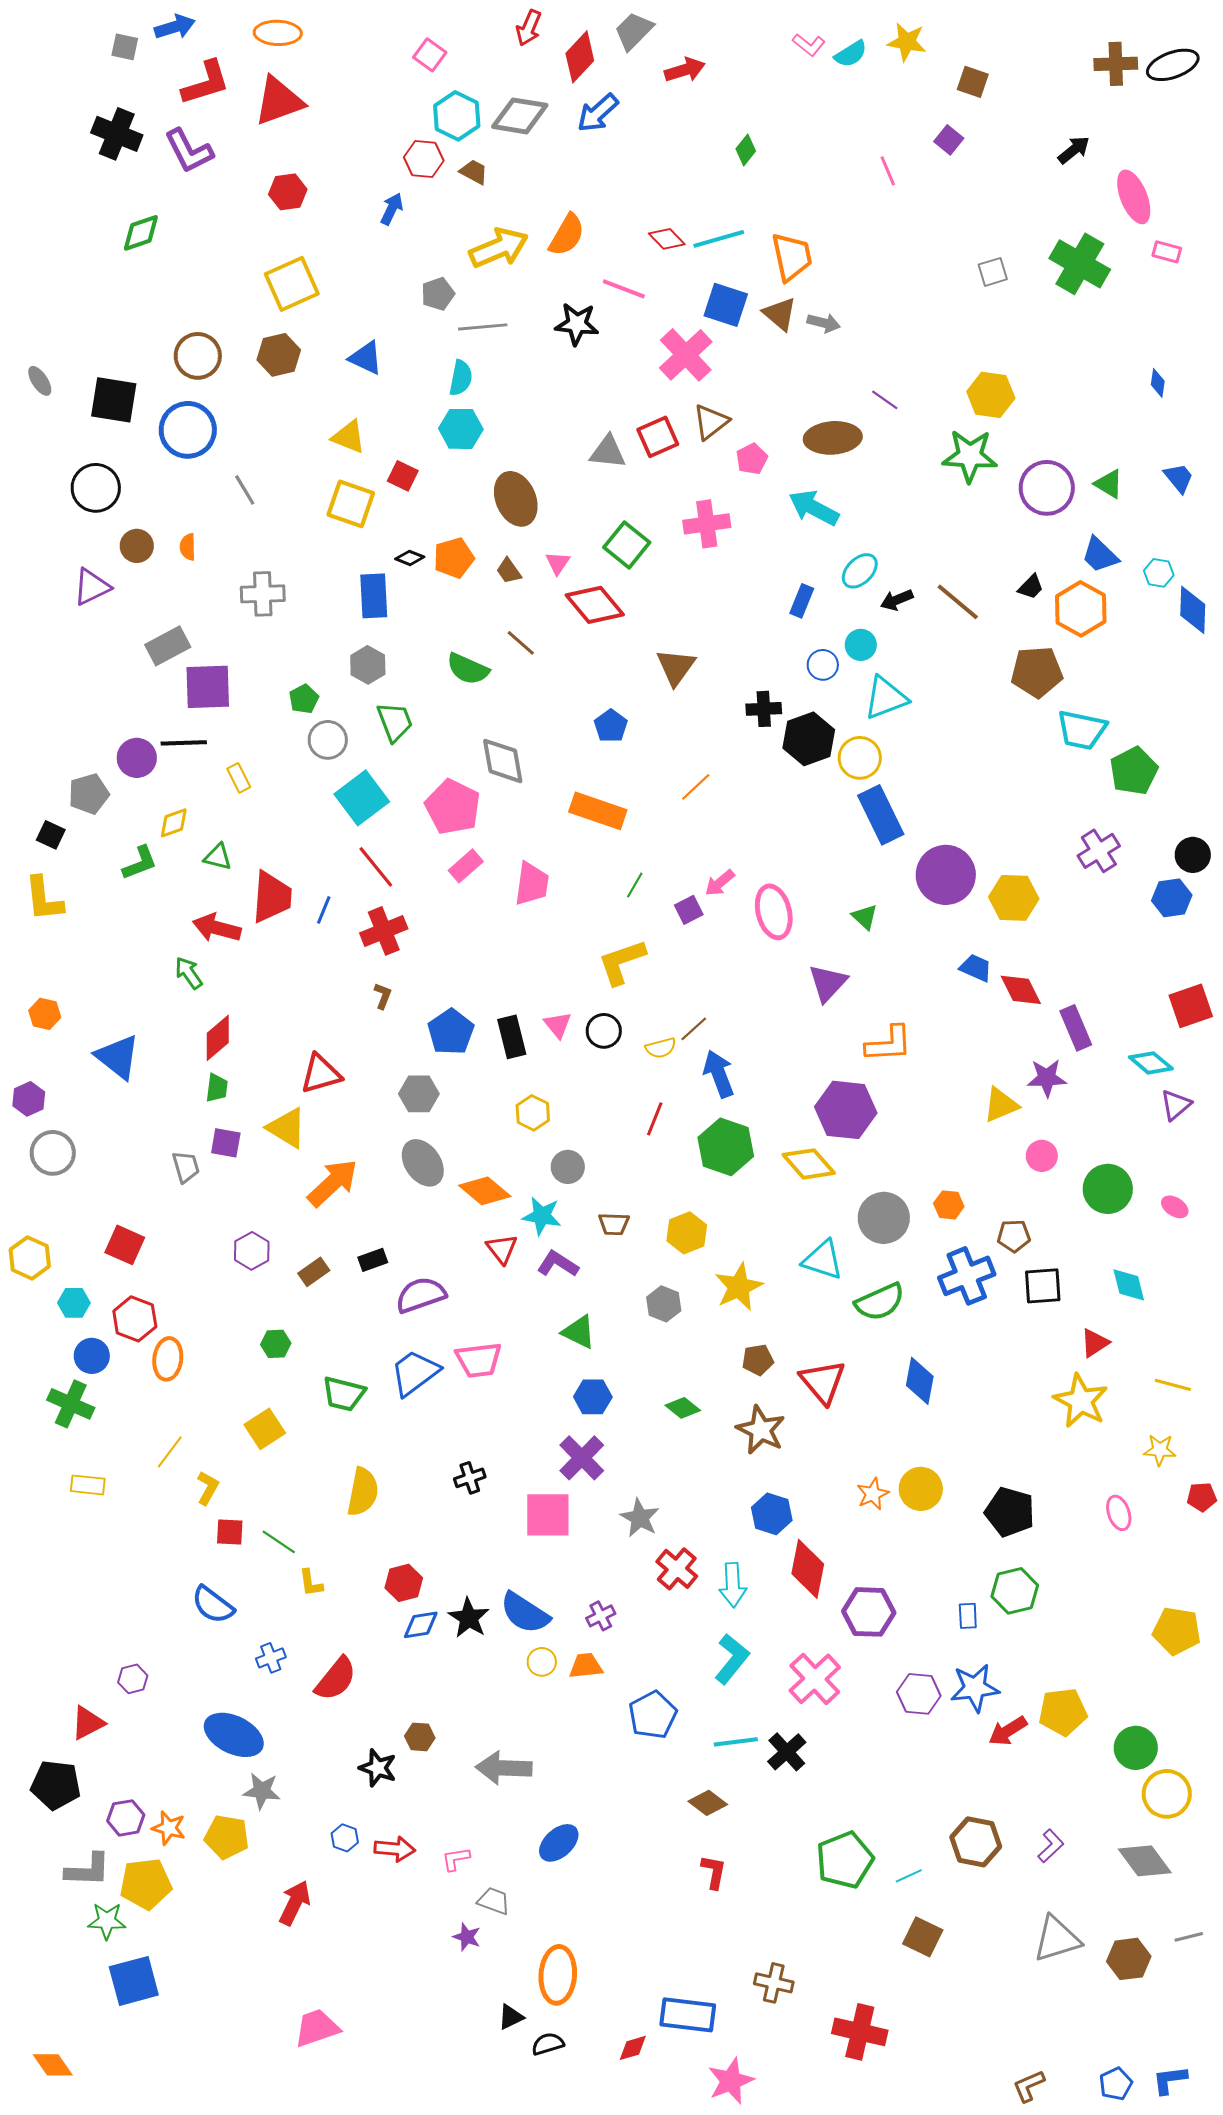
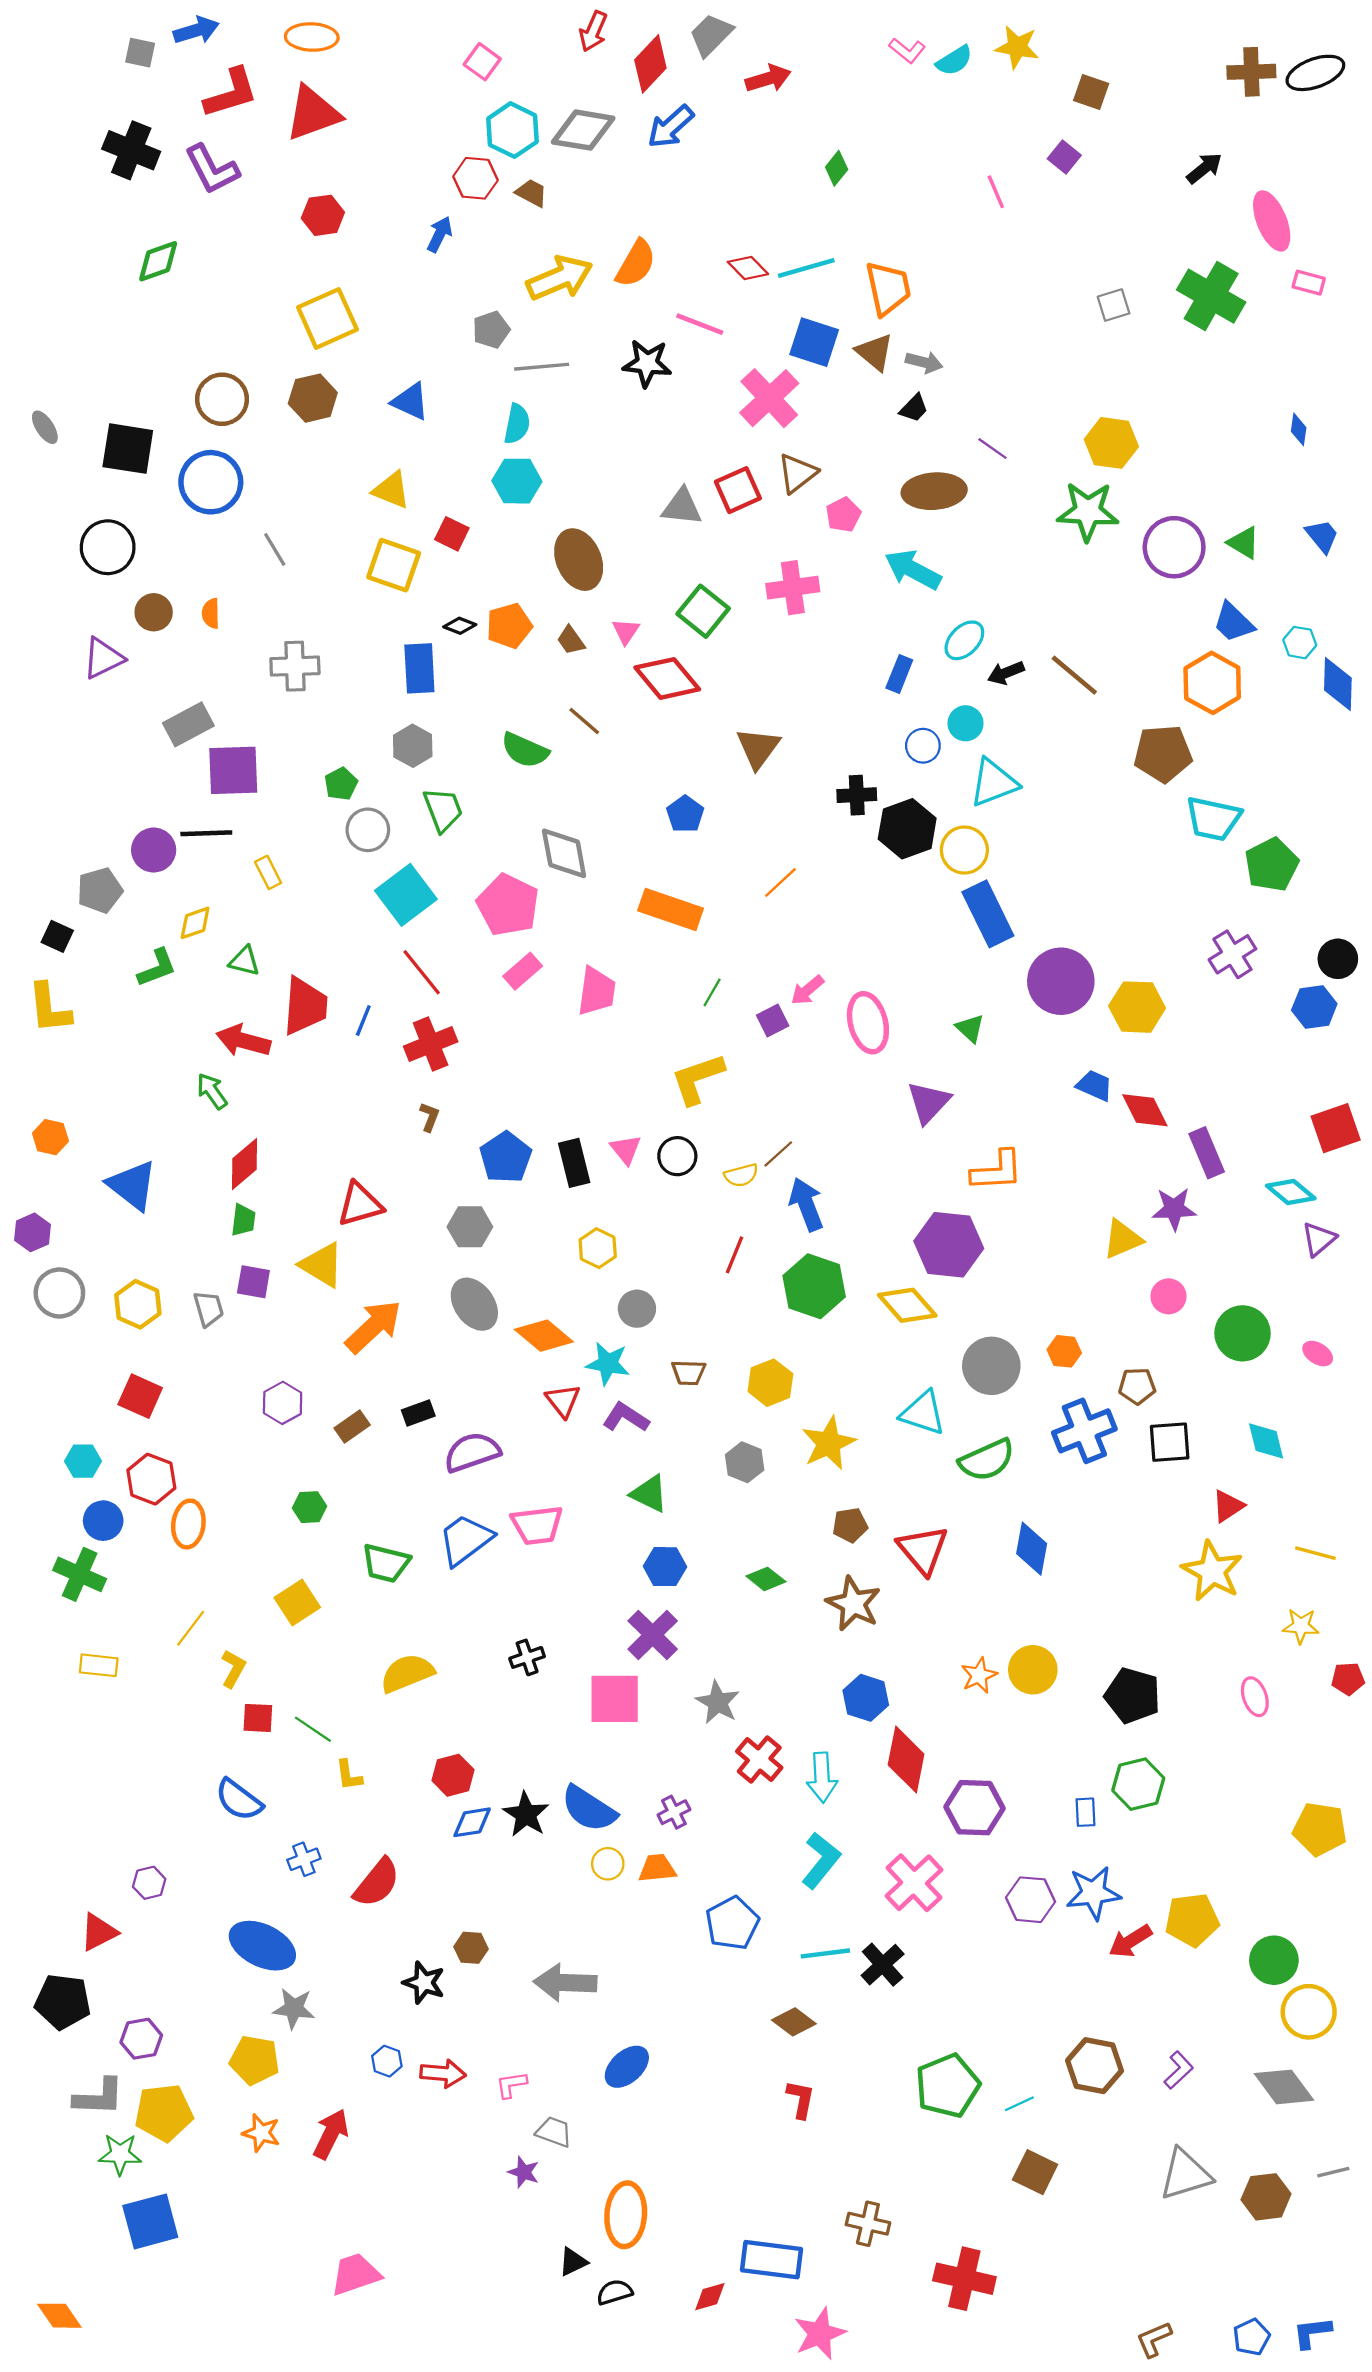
black trapezoid: (1031, 587) -> (914, 408), moved
yellow hexagon: (30, 1258) -> (138, 1304), moved
yellow semicircle: (363, 1492) -> (407, 1673), turned -123
orange star: (169, 1828) -> (261, 2133), moved

